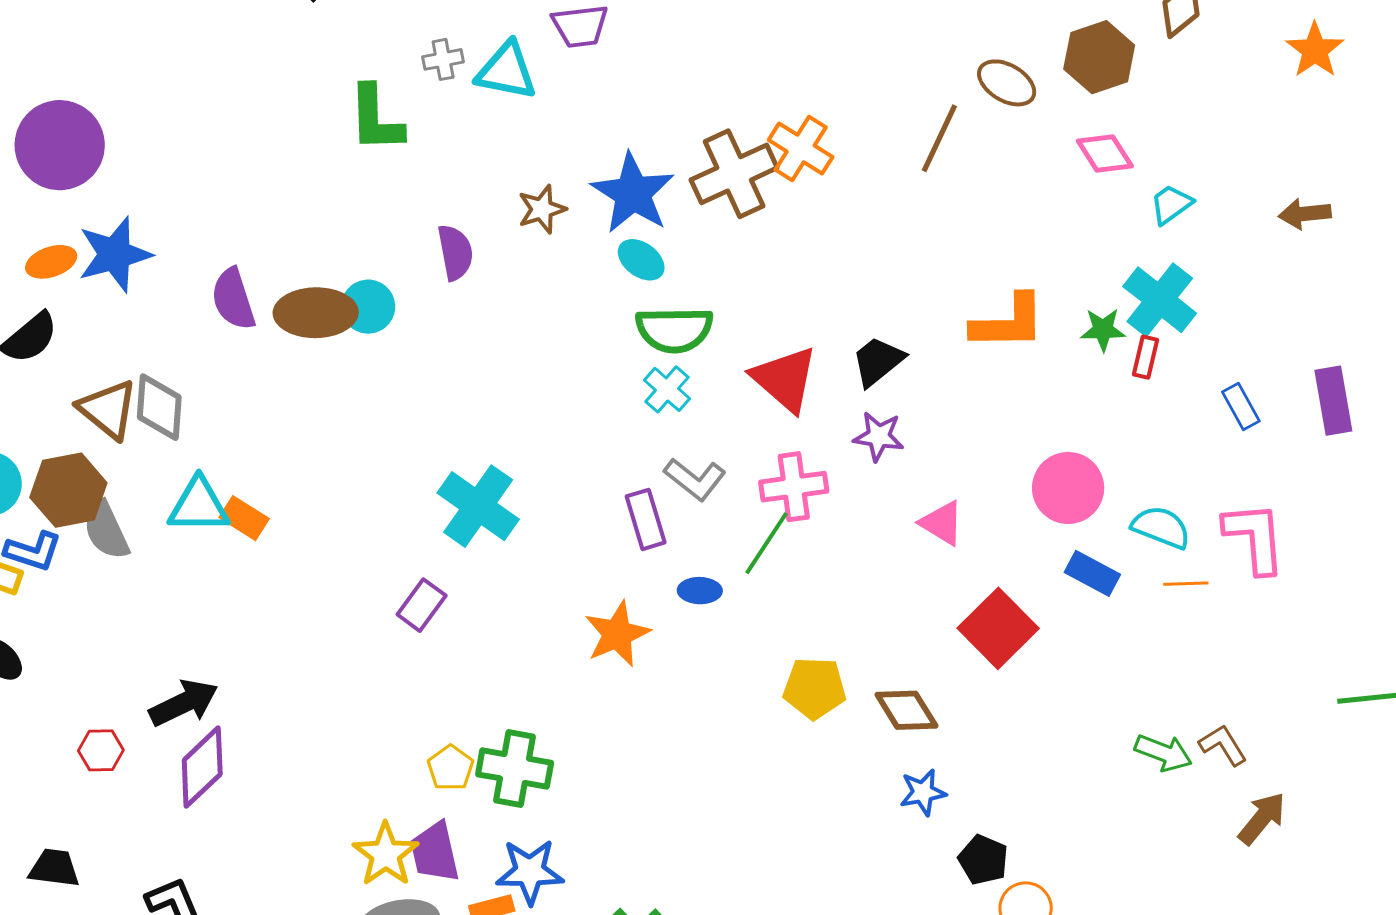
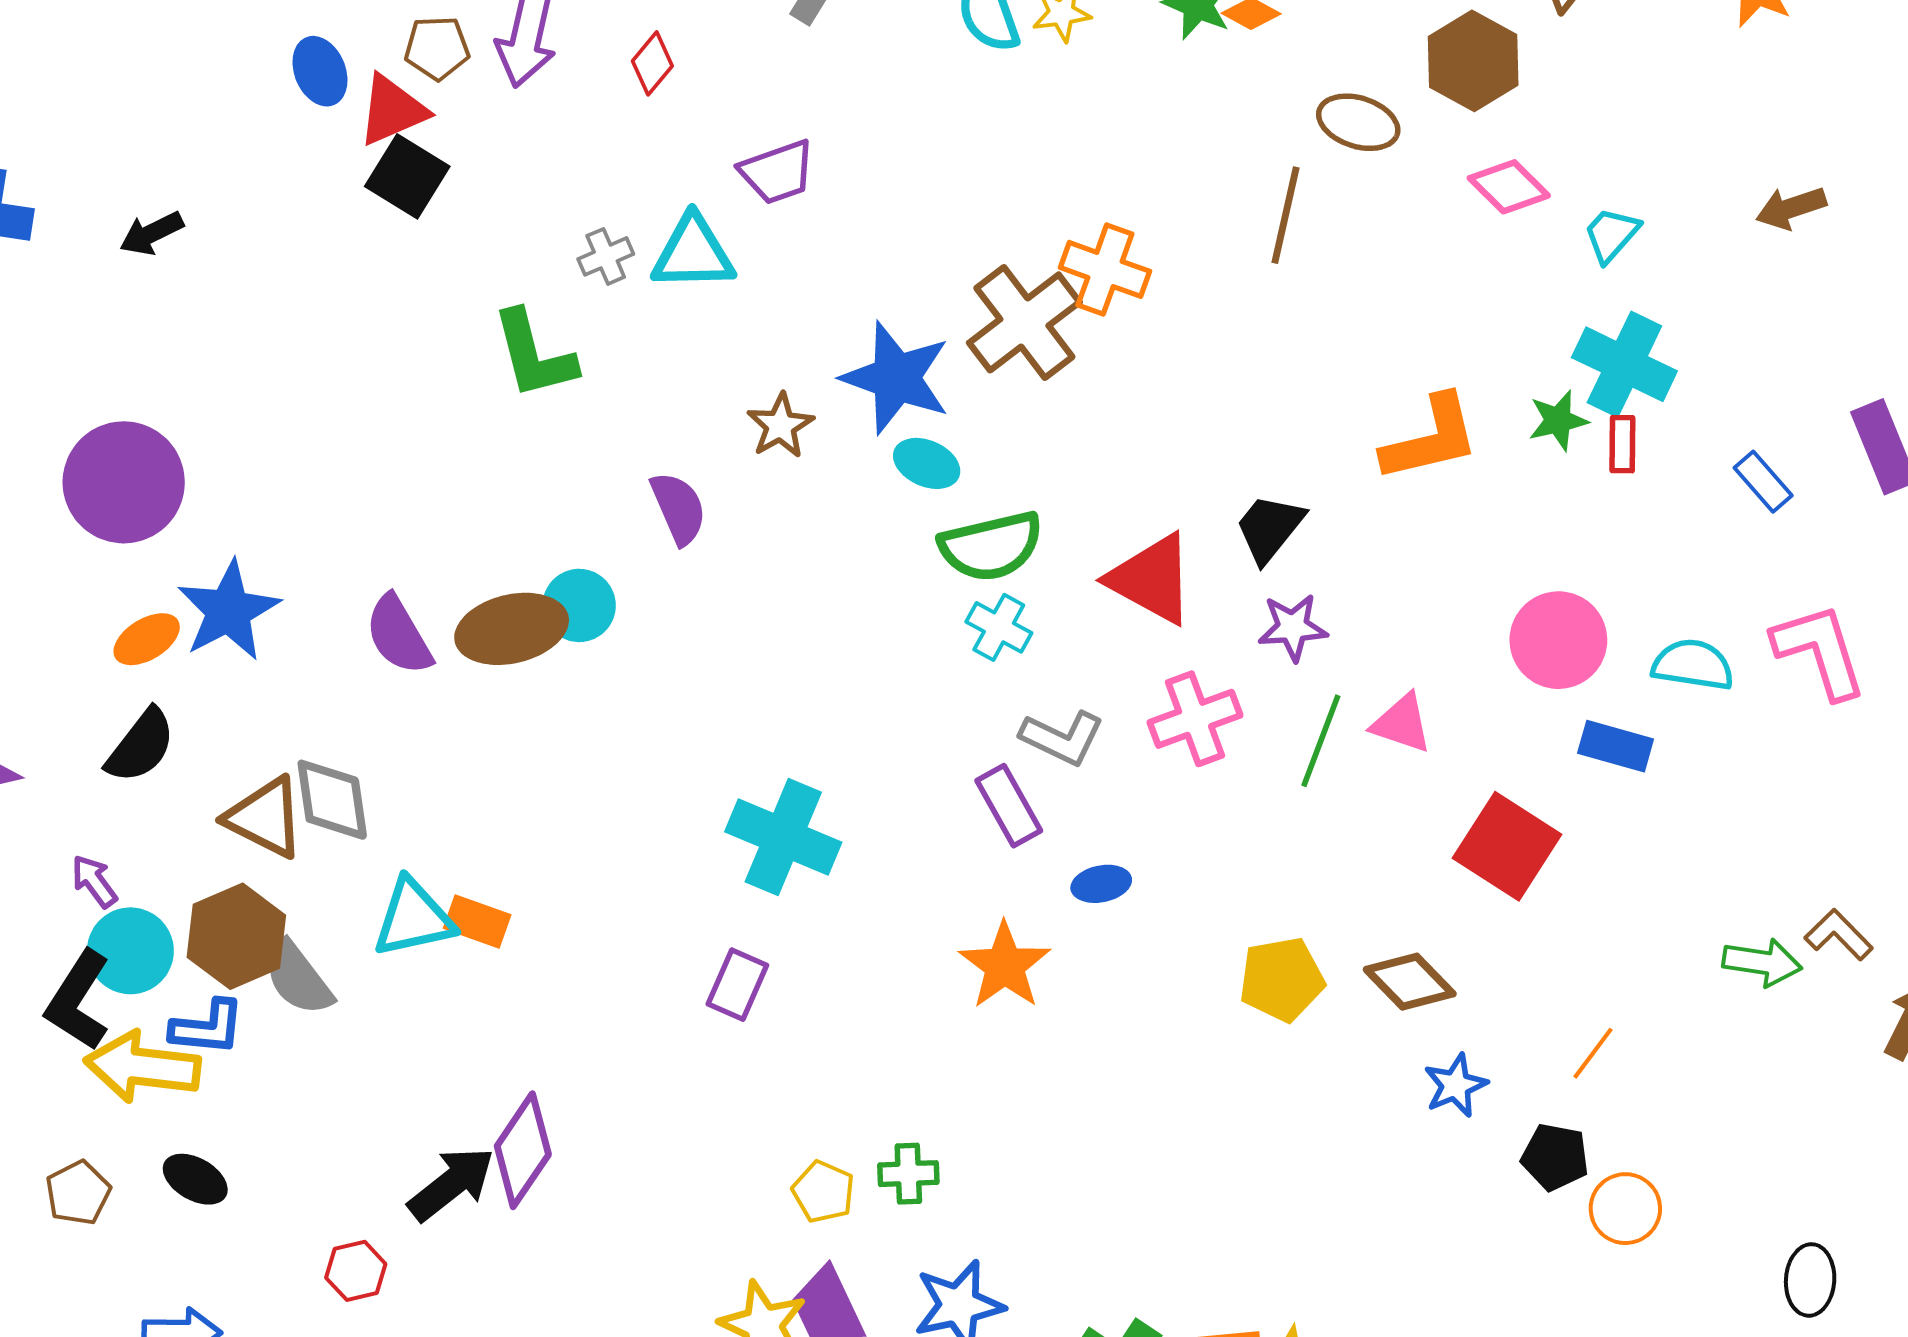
green line: (767, 543) -> (1321, 741), moved
orange line: (1186, 584) -> (1593, 1053), moved, turned -39
purple diamond: (202, 767) -> (523, 1150), moved
green cross: (515, 769) -> (908, 1174), size x0.6

